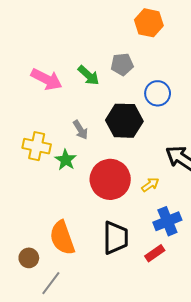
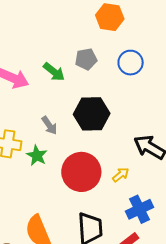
blue circle: (158, 93) -> (131, 63), moved

